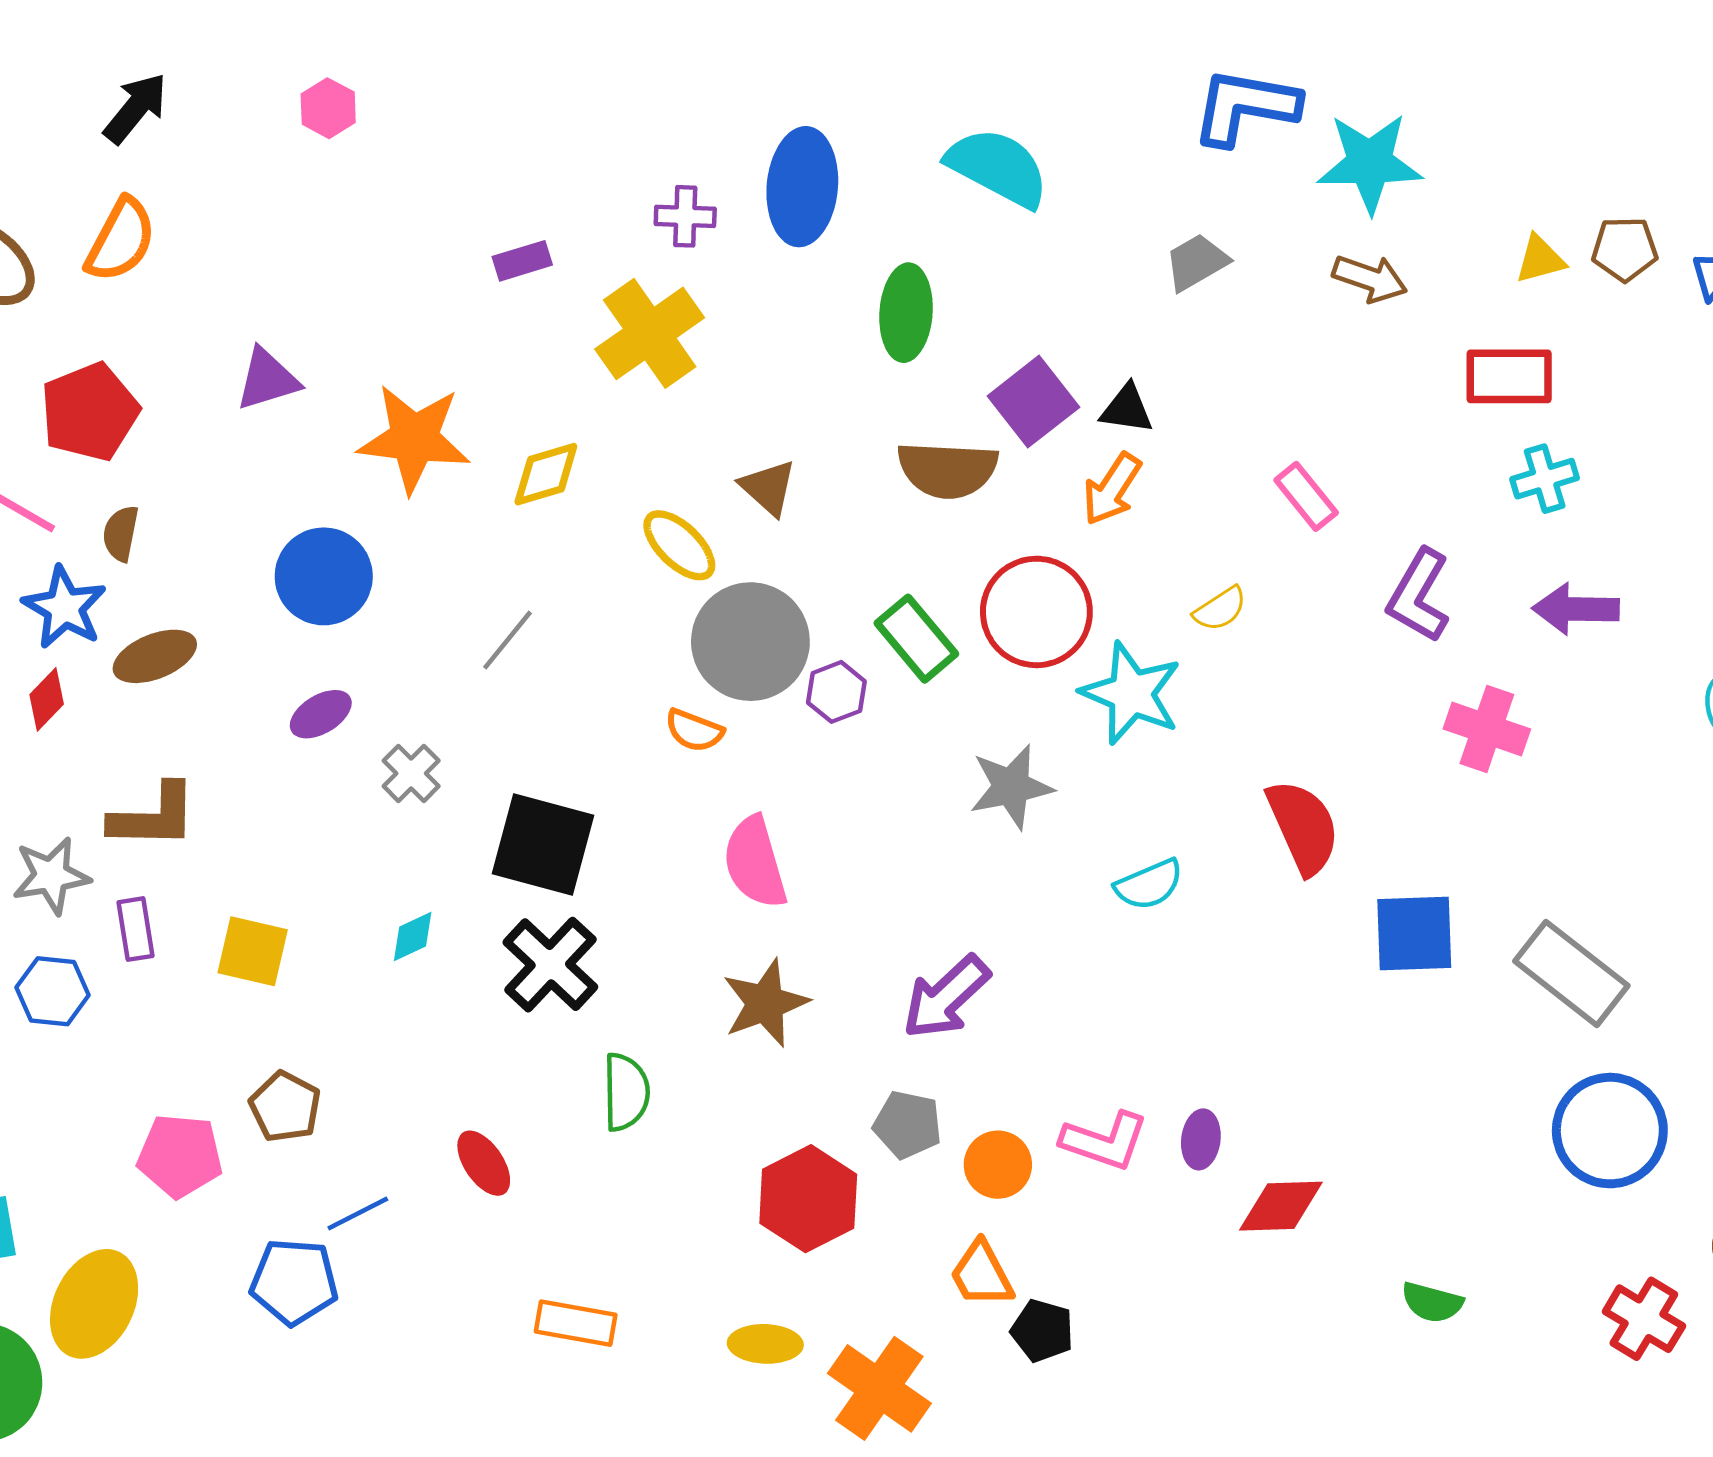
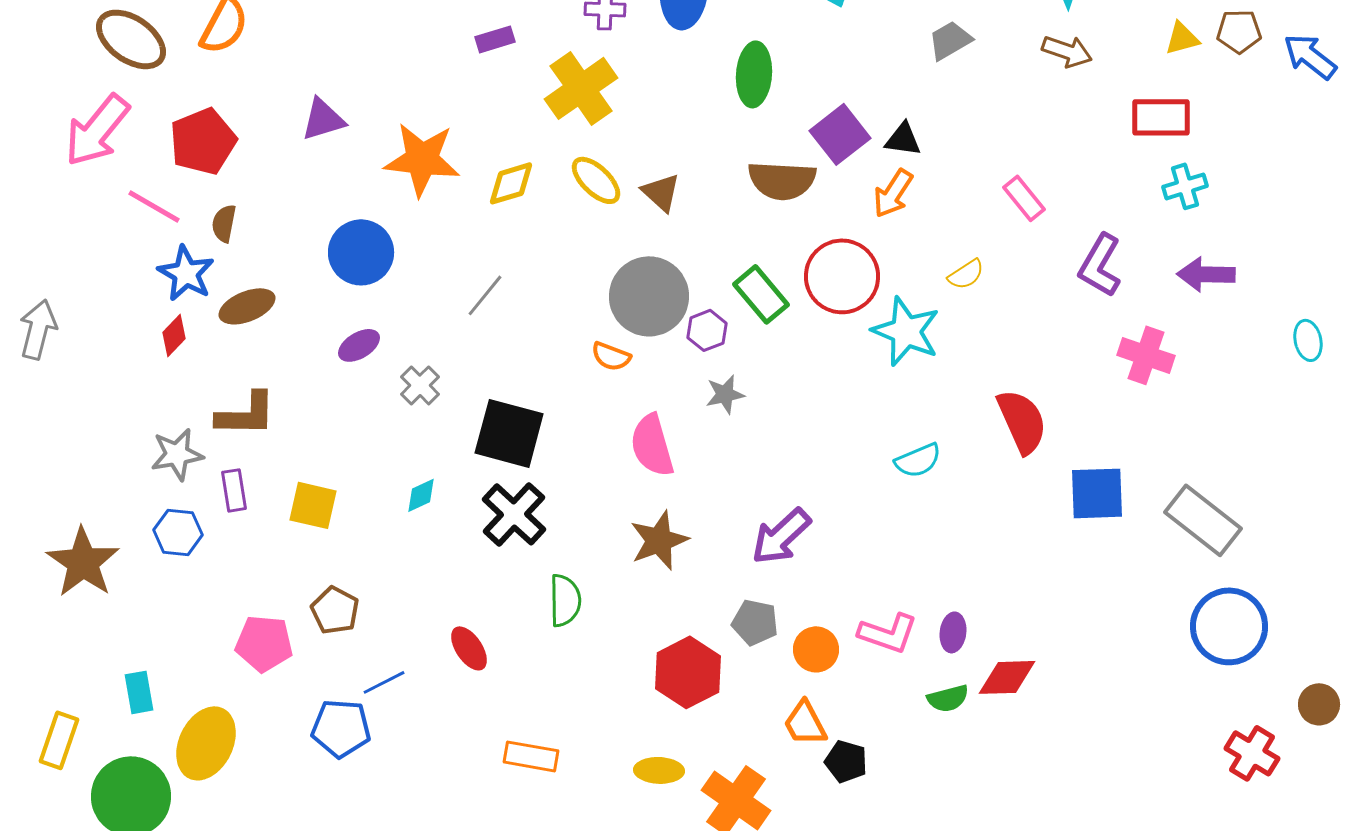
yellow ellipse: (679, 545) -> (596, 180), moved
gray star: (1011, 787) -> (725, 394), moved, size x0.7
green semicircle: (1432, 1302) -> (948, 698), moved, turned -30

